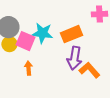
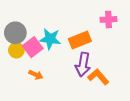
pink square: (25, 41) -> (33, 47), turned 30
orange arrow: (28, 68) -> (36, 75), turned 120

